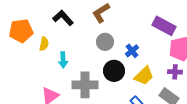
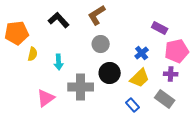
purple rectangle: (164, 26) -> (160, 28), size x0.7
yellow semicircle: (44, 44) -> (33, 54), moved
blue cross: (132, 51) -> (142, 53), moved

